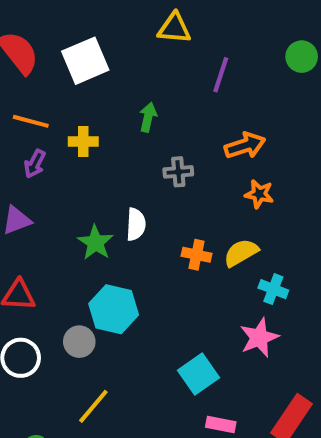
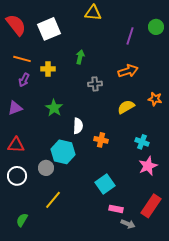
purple line: (221, 75) -> (130, 36), moved
orange star: (259, 194) -> (155, 99), moved
white semicircle: (136, 224) -> (78, 126), moved
green star: (95, 243) -> (54, 108), moved
yellow semicircle: (241, 253) -> (126, 107), moved
orange cross: (197, 255) -> (101, 140), moved
pink star: (259, 338) -> (148, 166), moved

